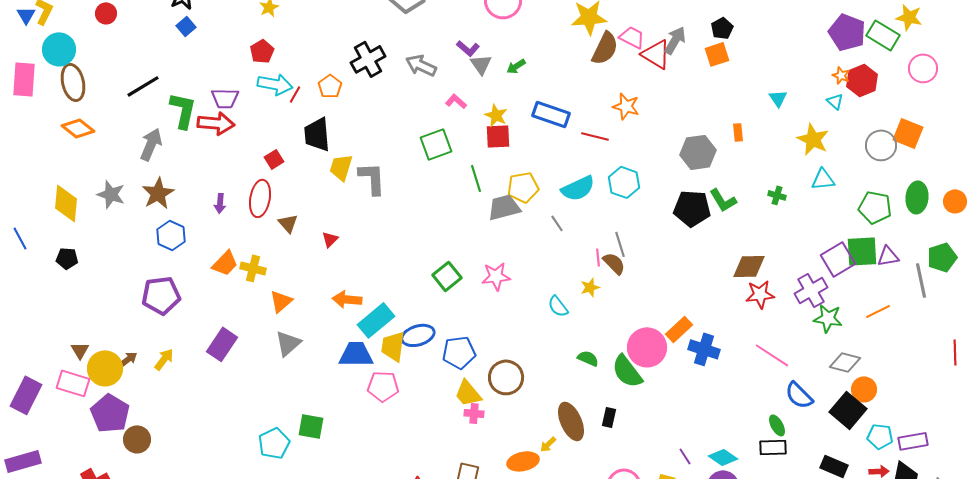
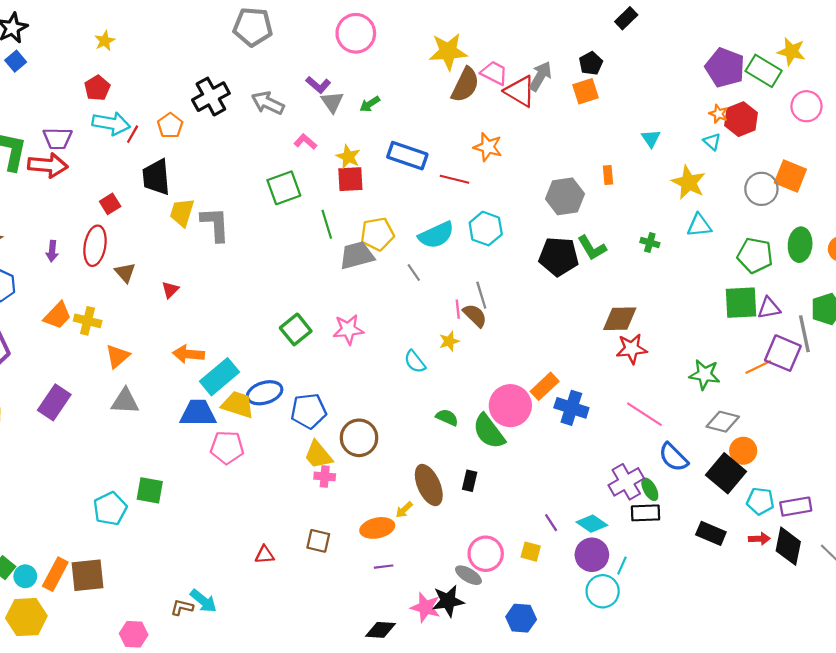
purple square: (838, 259) -> (783, 353), moved, turned -36
purple cross: (811, 290) -> (626, 482), moved
gray triangle: (288, 343) -> (125, 401), turned 44
yellow trapezoid: (393, 346) -> (238, 405), turned 100

